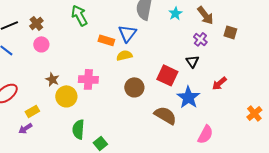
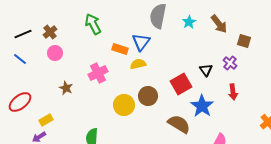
purple cross: (200, 39) -> (230, 63), moved
red square: (167, 75) -> (181, 84), turned 35
pink cross: (88, 79) -> (98, 73), moved, turned -30
red arrow: (219, 83) -> (233, 92), turned -56
yellow circle: (66, 96) -> (124, 105), moved

